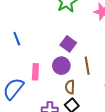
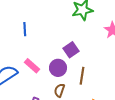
pink rectangle: (35, 72) -> (32, 66), turned -70

